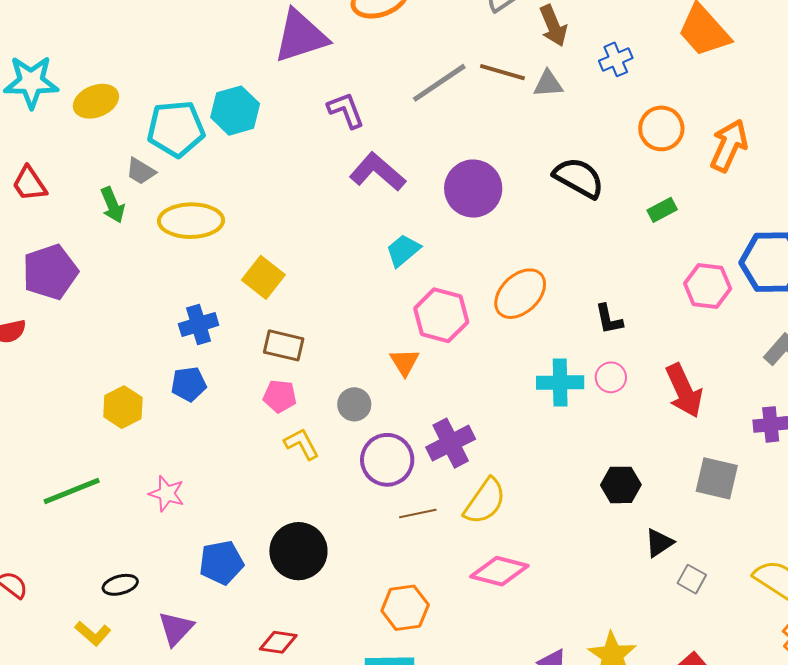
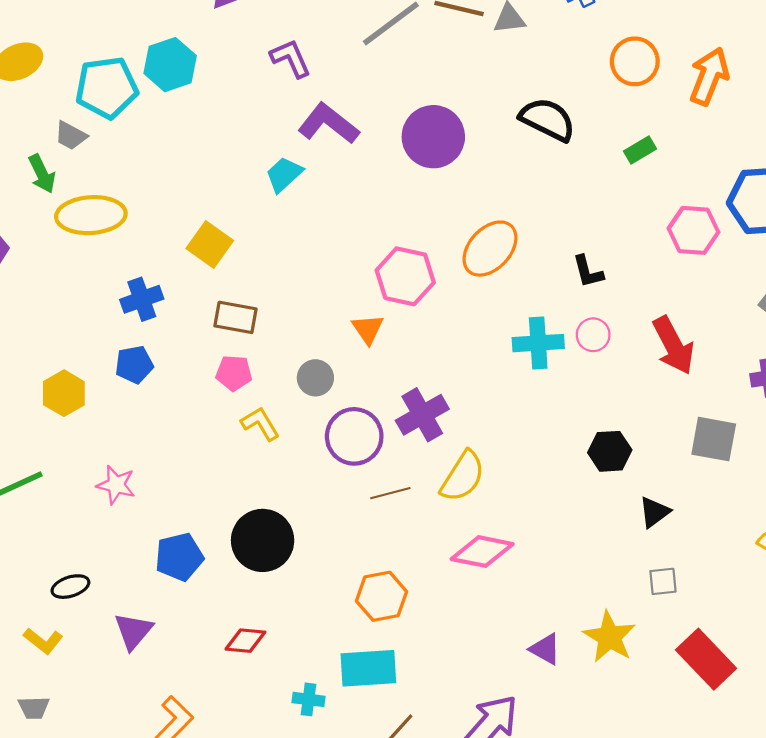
yellow ellipse: (191, 221) -> (91, 215), moved
cyan trapezoid: (403, 250) -> (284, 174), moved
gray square: (692, 579) -> (663, 581), moved, turned -32

